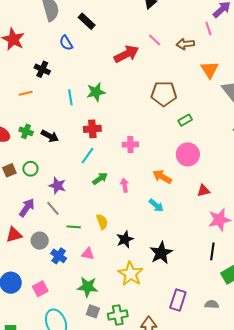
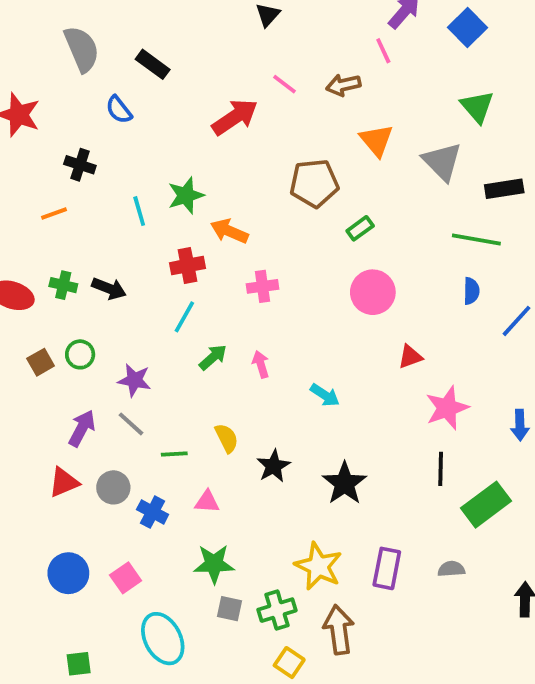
orange triangle: (210, 70) -> (377, 140), moved
orange arrow: (162, 177) -> (229, 231), moved
yellow star: (131, 274) -> (318, 566), moved

